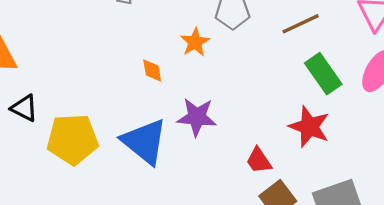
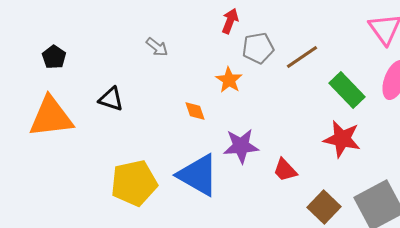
brown line: (301, 24) -> (302, 57), moved
black triangle: (24, 108) -> (111, 99), moved
red trapezoid: (259, 161) -> (285, 170), moved

